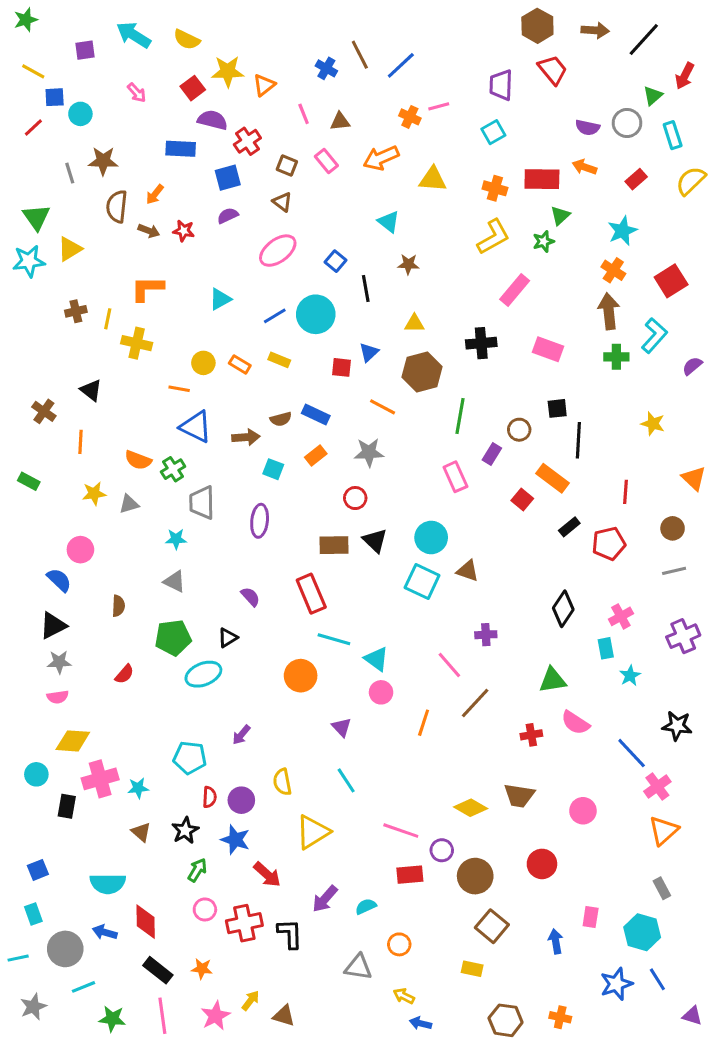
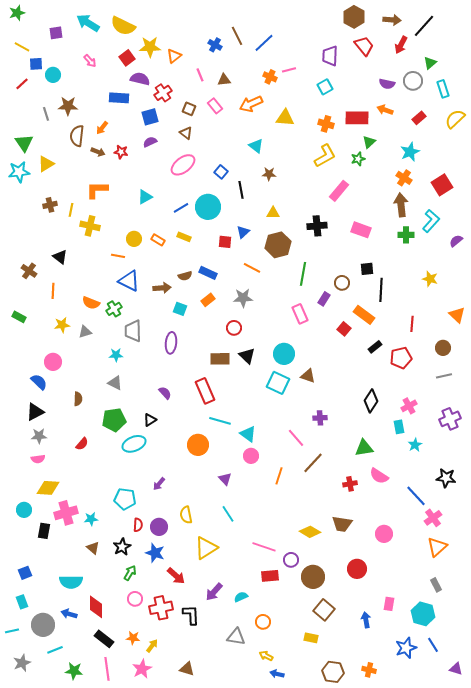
yellow semicircle: (187, 39) -> (123, 26), size x1.4
red arrow: (685, 76) -> (401, 45), moved
yellow arrow: (250, 1001) -> (152, 646), moved

